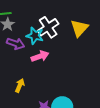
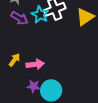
pink arrow: (40, 56) -> (35, 64), moved

